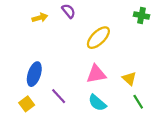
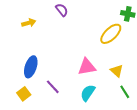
yellow arrow: (40, 18) -> (29, 23), moved
yellow ellipse: (98, 38) -> (111, 34), moved
cyan semicircle: (97, 103) -> (88, 93), turned 84

